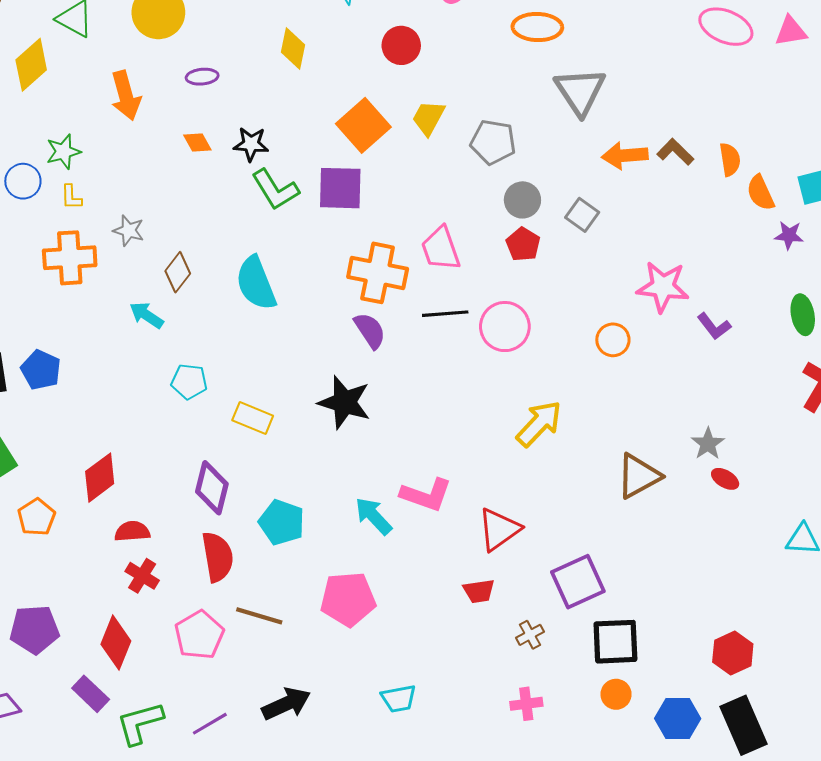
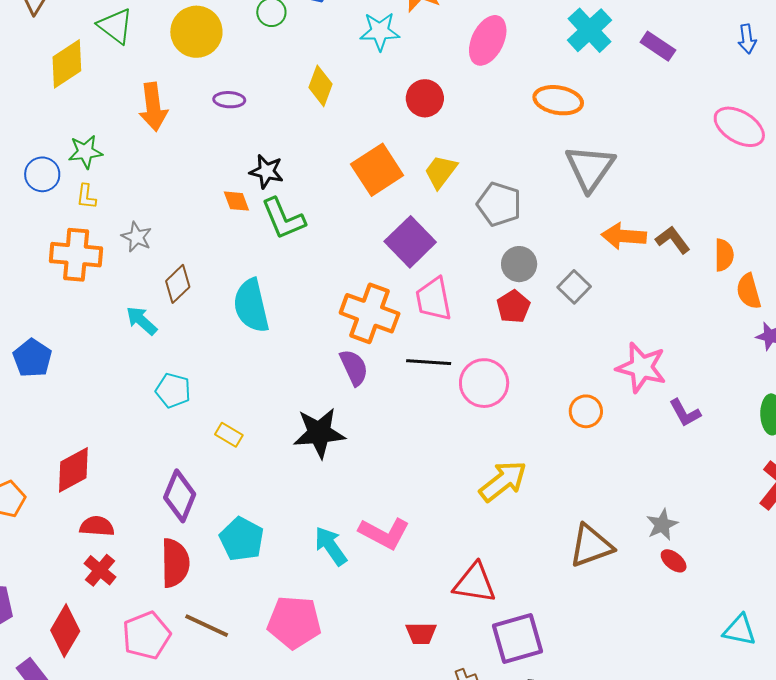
orange diamond: (197, 143) -> (236, 201), moved
purple square: (340, 188) -> (410, 242), moved, turned 36
black star: (345, 402) -> (319, 433), turned -30
yellow rectangle: (253, 418) -> (229, 435), size x0.7
red triangle: (499, 529) -> (475, 583), moved, turned 36

